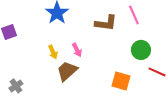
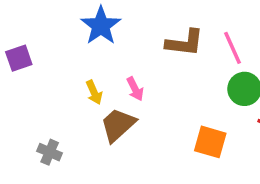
pink line: (134, 15) -> (233, 48), moved
gray cross: (16, 86) -> (50, 152), moved, turned -32

